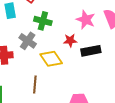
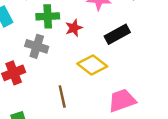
red star: (70, 40) -> (74, 28), moved
yellow diamond: (51, 59) -> (92, 65), moved

